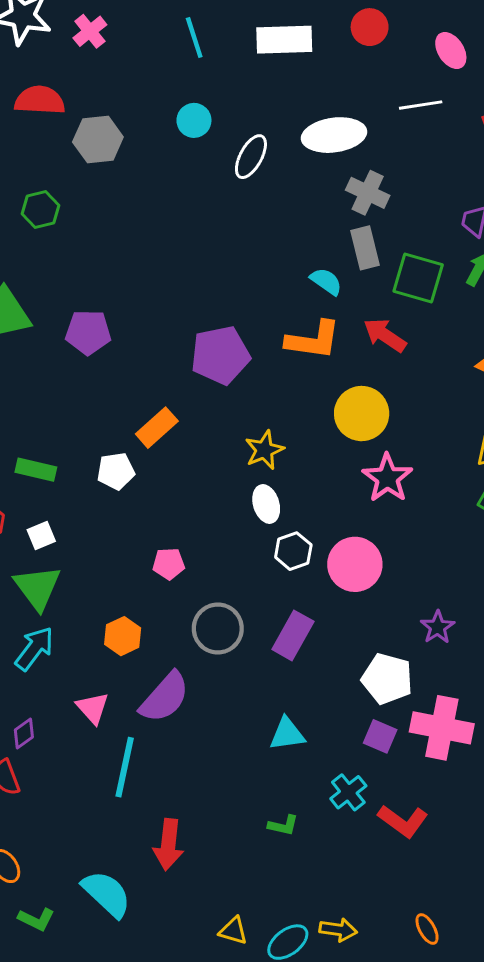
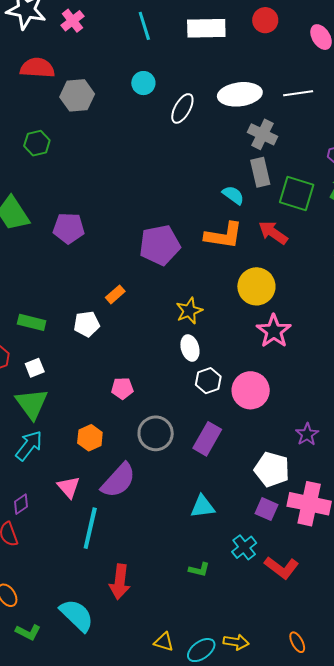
white line: (421, 105) -> (298, 93), moved
orange rectangle: (157, 428) -> (115, 294), size x0.7

